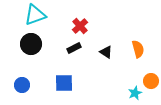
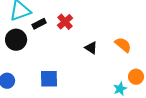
black rectangle: (74, 48) -> (39, 24), moved
orange semicircle: (138, 49) -> (123, 45), turned -36

